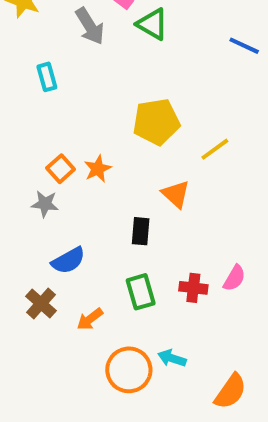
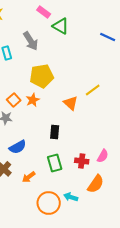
gray arrow: (90, 26) -> (31, 41), moved
yellow pentagon: (156, 122) -> (42, 76), moved
orange triangle: (176, 194) -> (71, 103), moved
orange semicircle: (230, 391) -> (96, 184), moved

